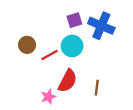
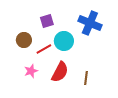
purple square: (74, 20) -> (47, 21), moved
pink star: (48, 97) -> (31, 71), moved

